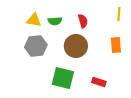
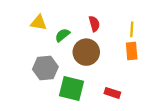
yellow line: (119, 14) -> (132, 29), moved
green semicircle: (55, 21) -> (62, 35), moved, turned 144
gray hexagon: (36, 46) -> (45, 68), moved

